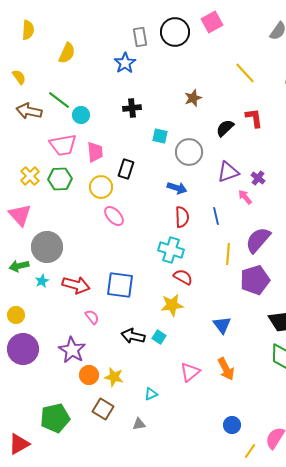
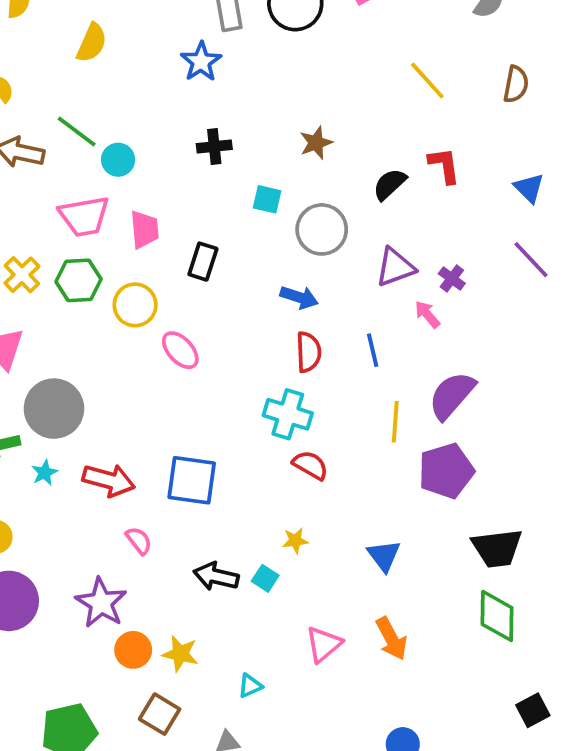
brown star: (193, 98) -> (316, 143), moved
yellow circle: (101, 187) -> (135, 305), moved
yellow star: (172, 305) -> (295, 541), moved, size x0.6

